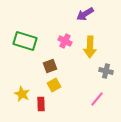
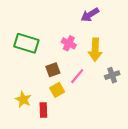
gray cross: (106, 71) -> (112, 75), turned -32
pink line: (97, 99) -> (77, 76), moved

